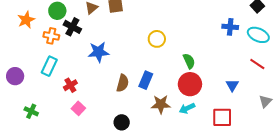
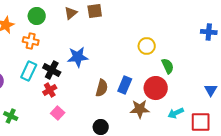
black cross: (72, 27) -> (52, 70), moved
yellow circle: (157, 39) -> (147, 46), moved
red circle: (190, 84) -> (156, 88), moved
cyan arrow: (187, 108) -> (176, 113), moved

